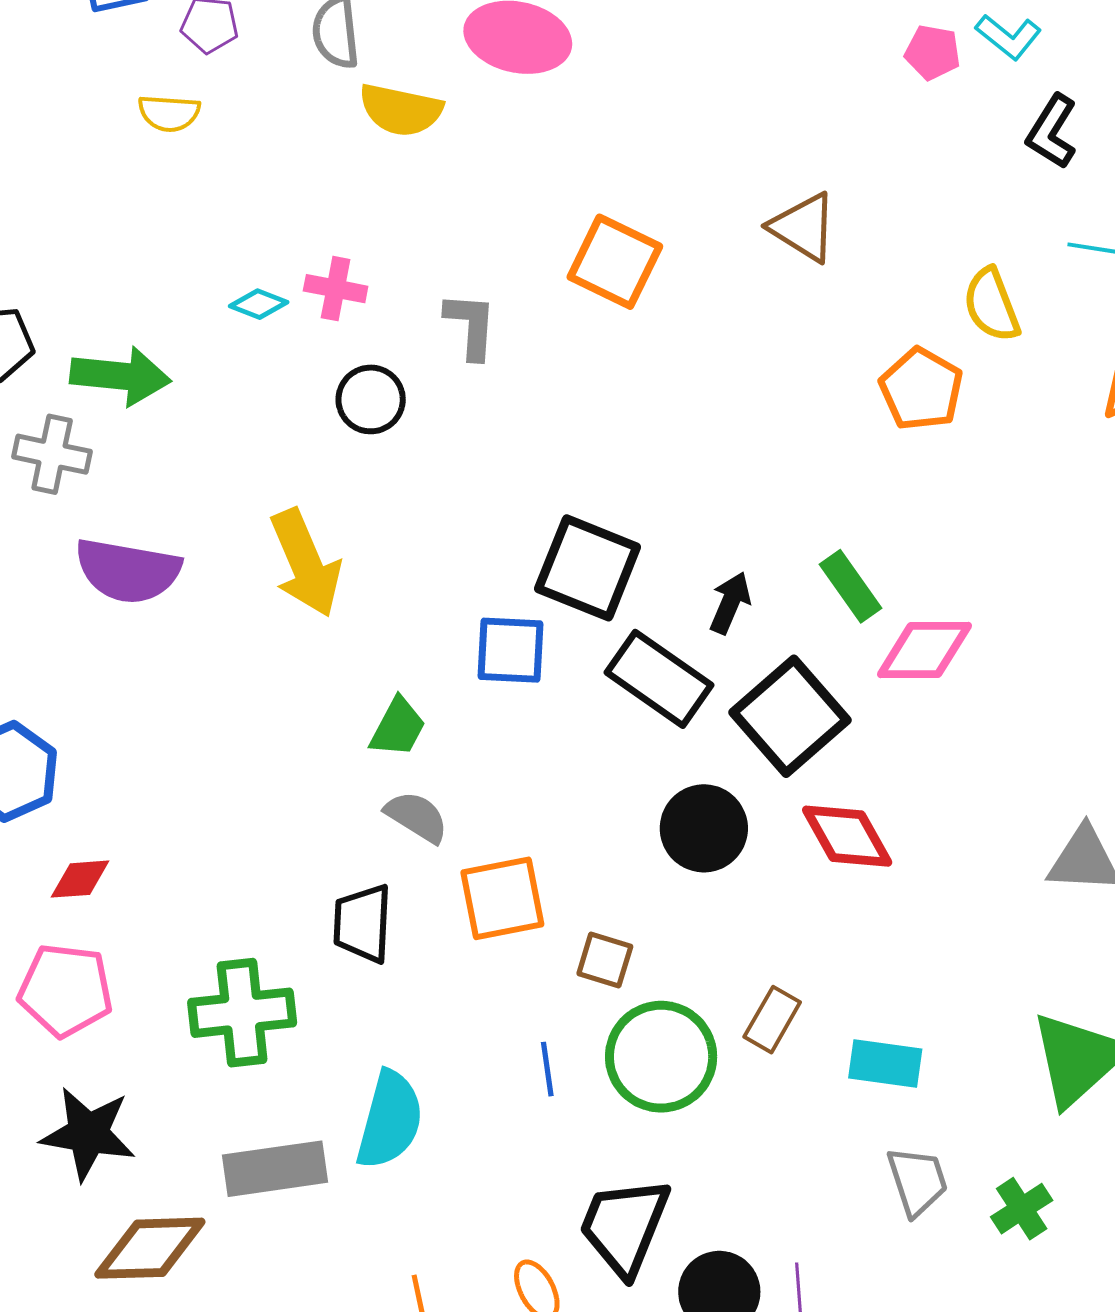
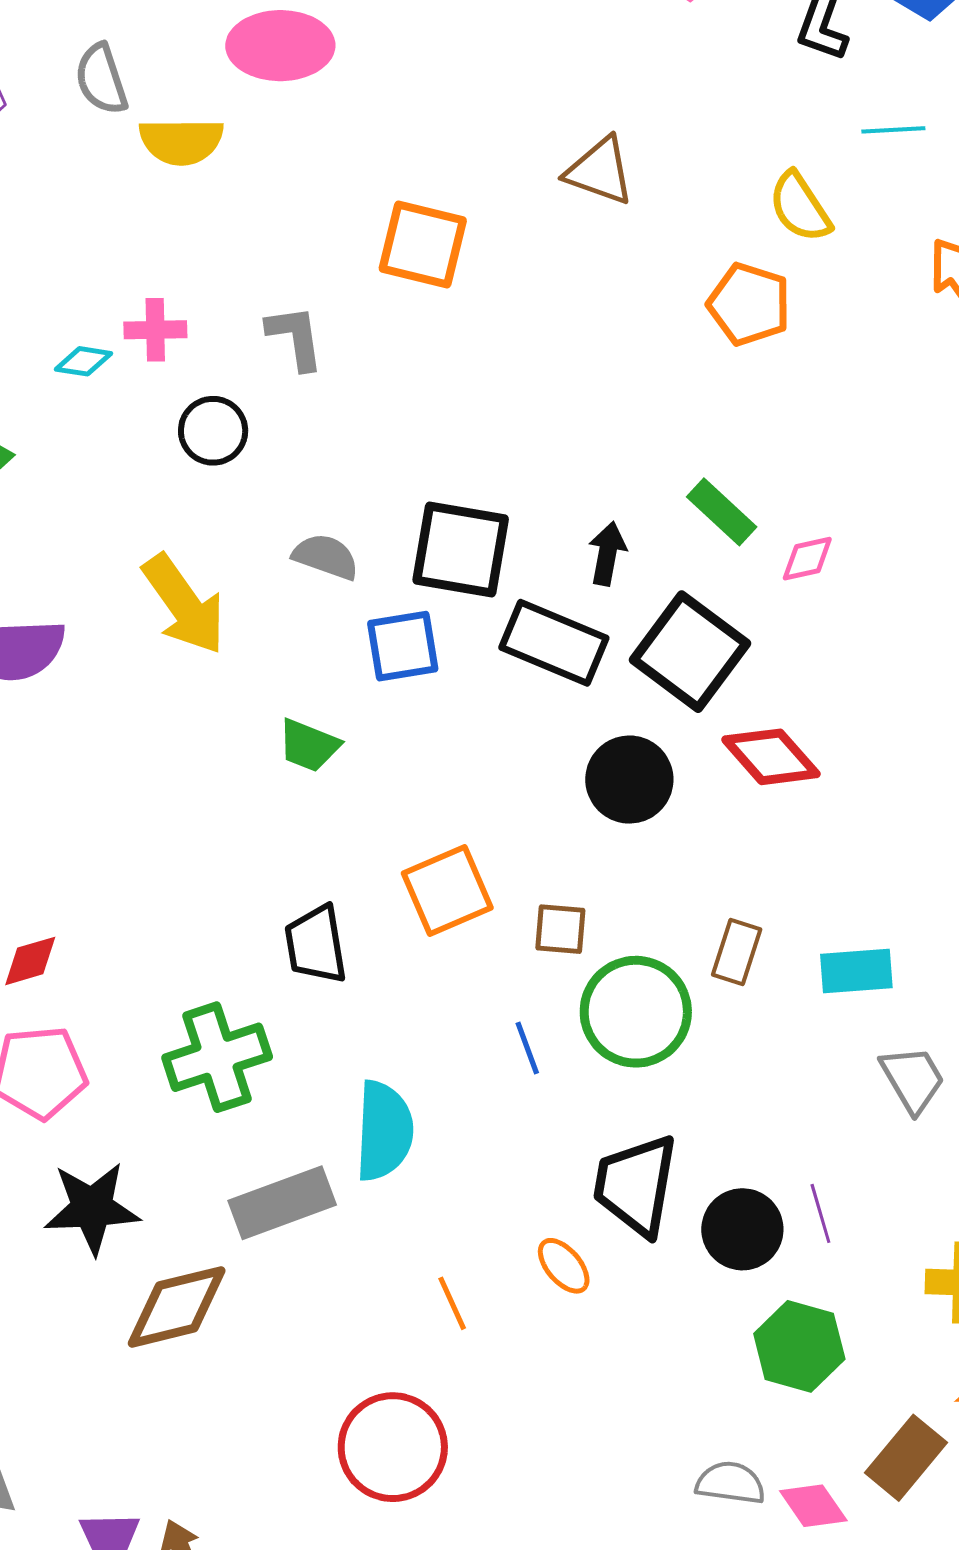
pink diamond: (924, 650) -> (807, 559), size x0.6
green trapezoid: (398, 727) -> (309, 745), turned 96
gray semicircle: (417, 817) -> (326, 557), moved

